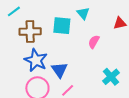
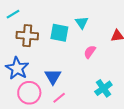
blue star: (36, 60) -> (17, 68), moved

